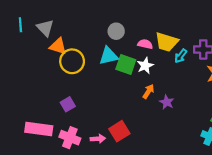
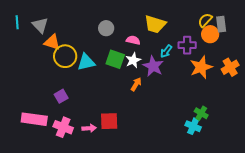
yellow trapezoid: (167, 42) -> (155, 24), moved
cyan triangle: (109, 56) -> (86, 62), moved
purple star: (167, 102) -> (153, 66), moved, size x1.5
red square: (119, 131) -> (109, 121), turned 30

